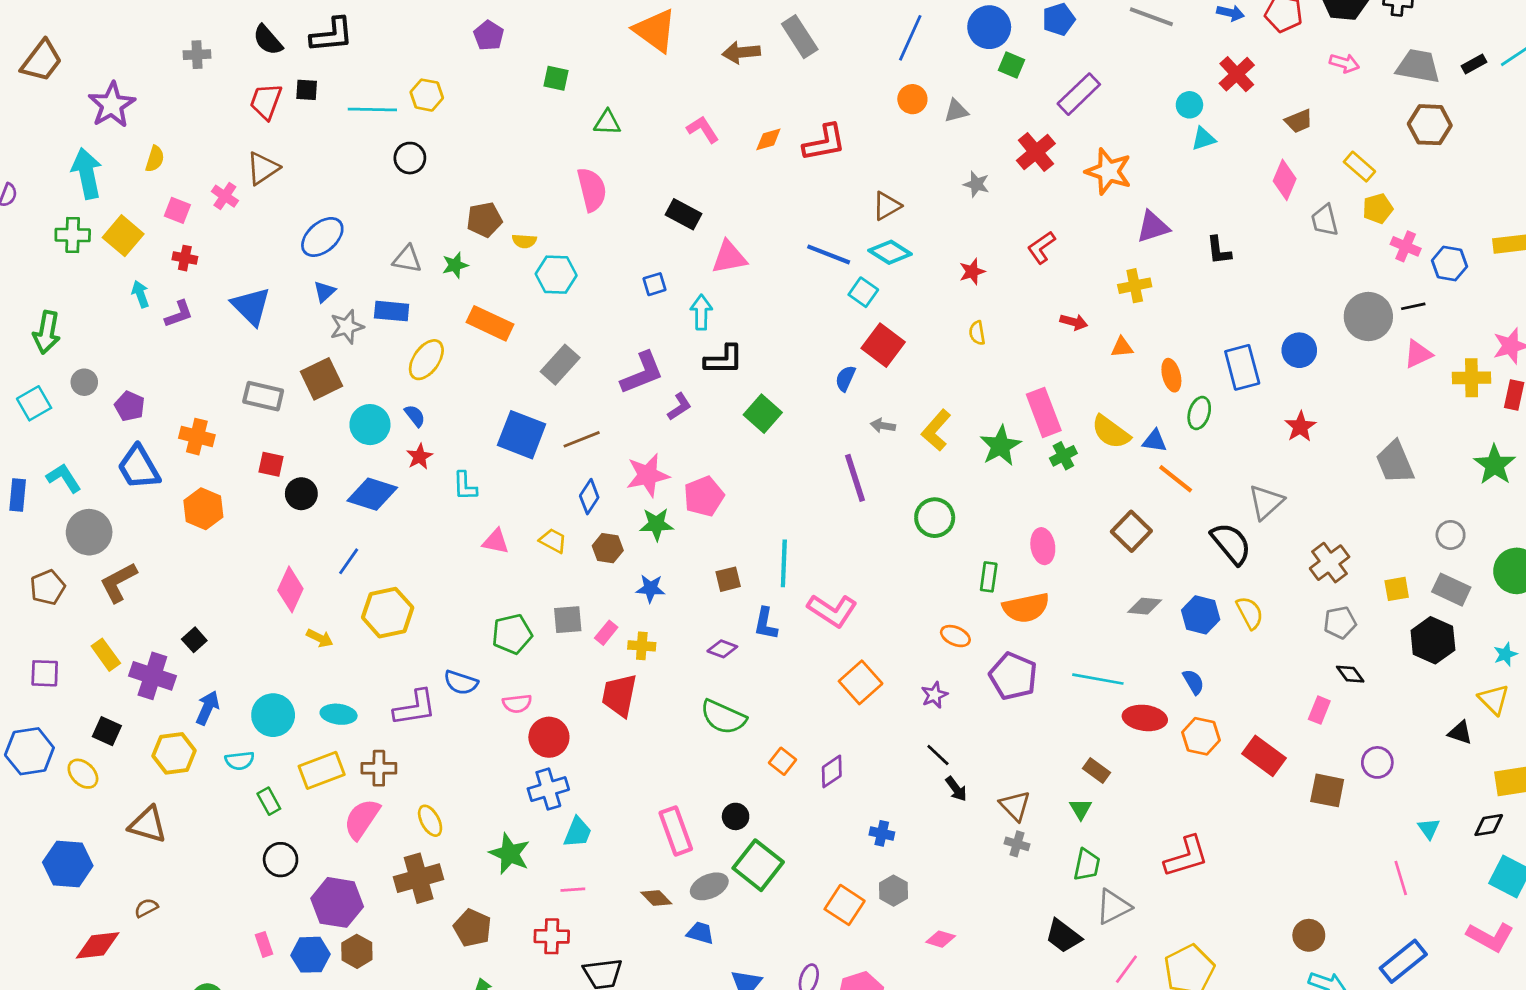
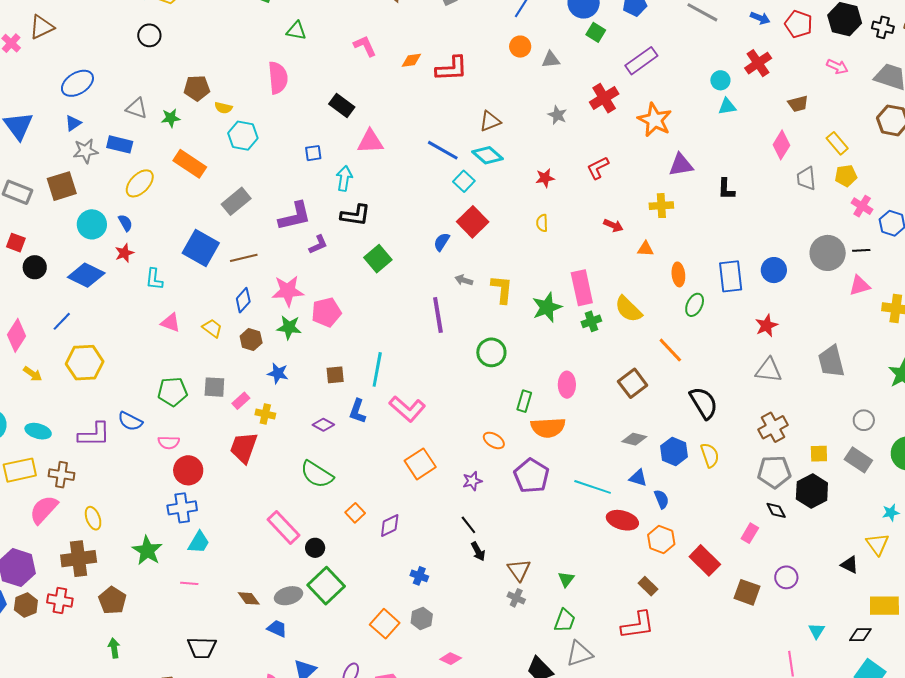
yellow L-shape: (936, 430) -> (502, 289), turned 136
blue triangle: (1155, 441) -> (638, 478), moved
gray triangle: (1266, 502) -> (769, 370), moved, turned 40
gray pentagon: (1340, 622) -> (774, 472), size x1.4
black hexagon: (1433, 640) -> (812, 491), moved
brown rectangle: (1096, 770) -> (648, 586), moved
pink rectangle: (676, 831) -> (283, 527), moved, turned -32
red cross: (552, 936) -> (60, 600), moved

